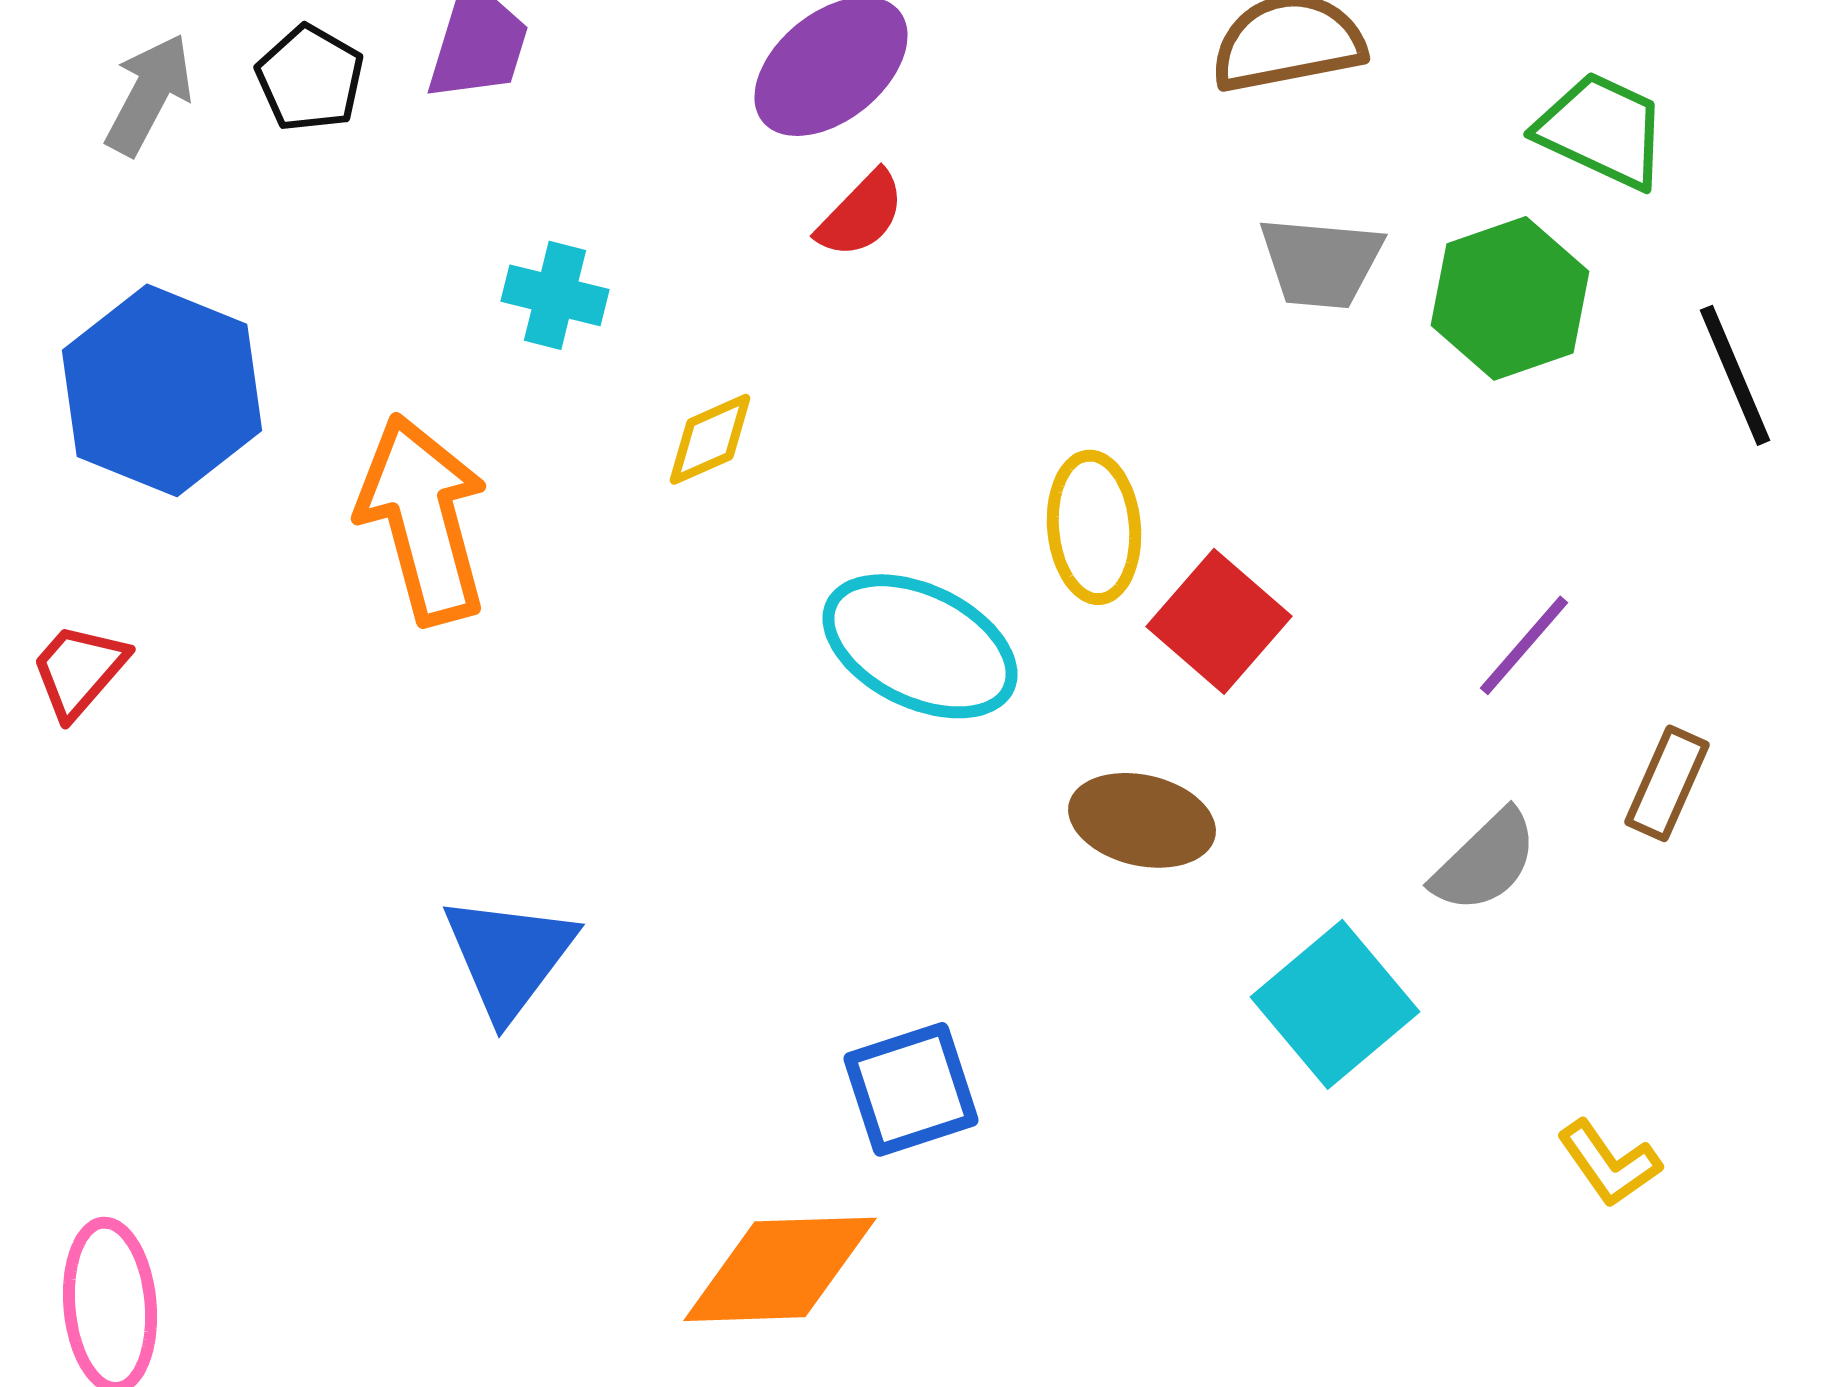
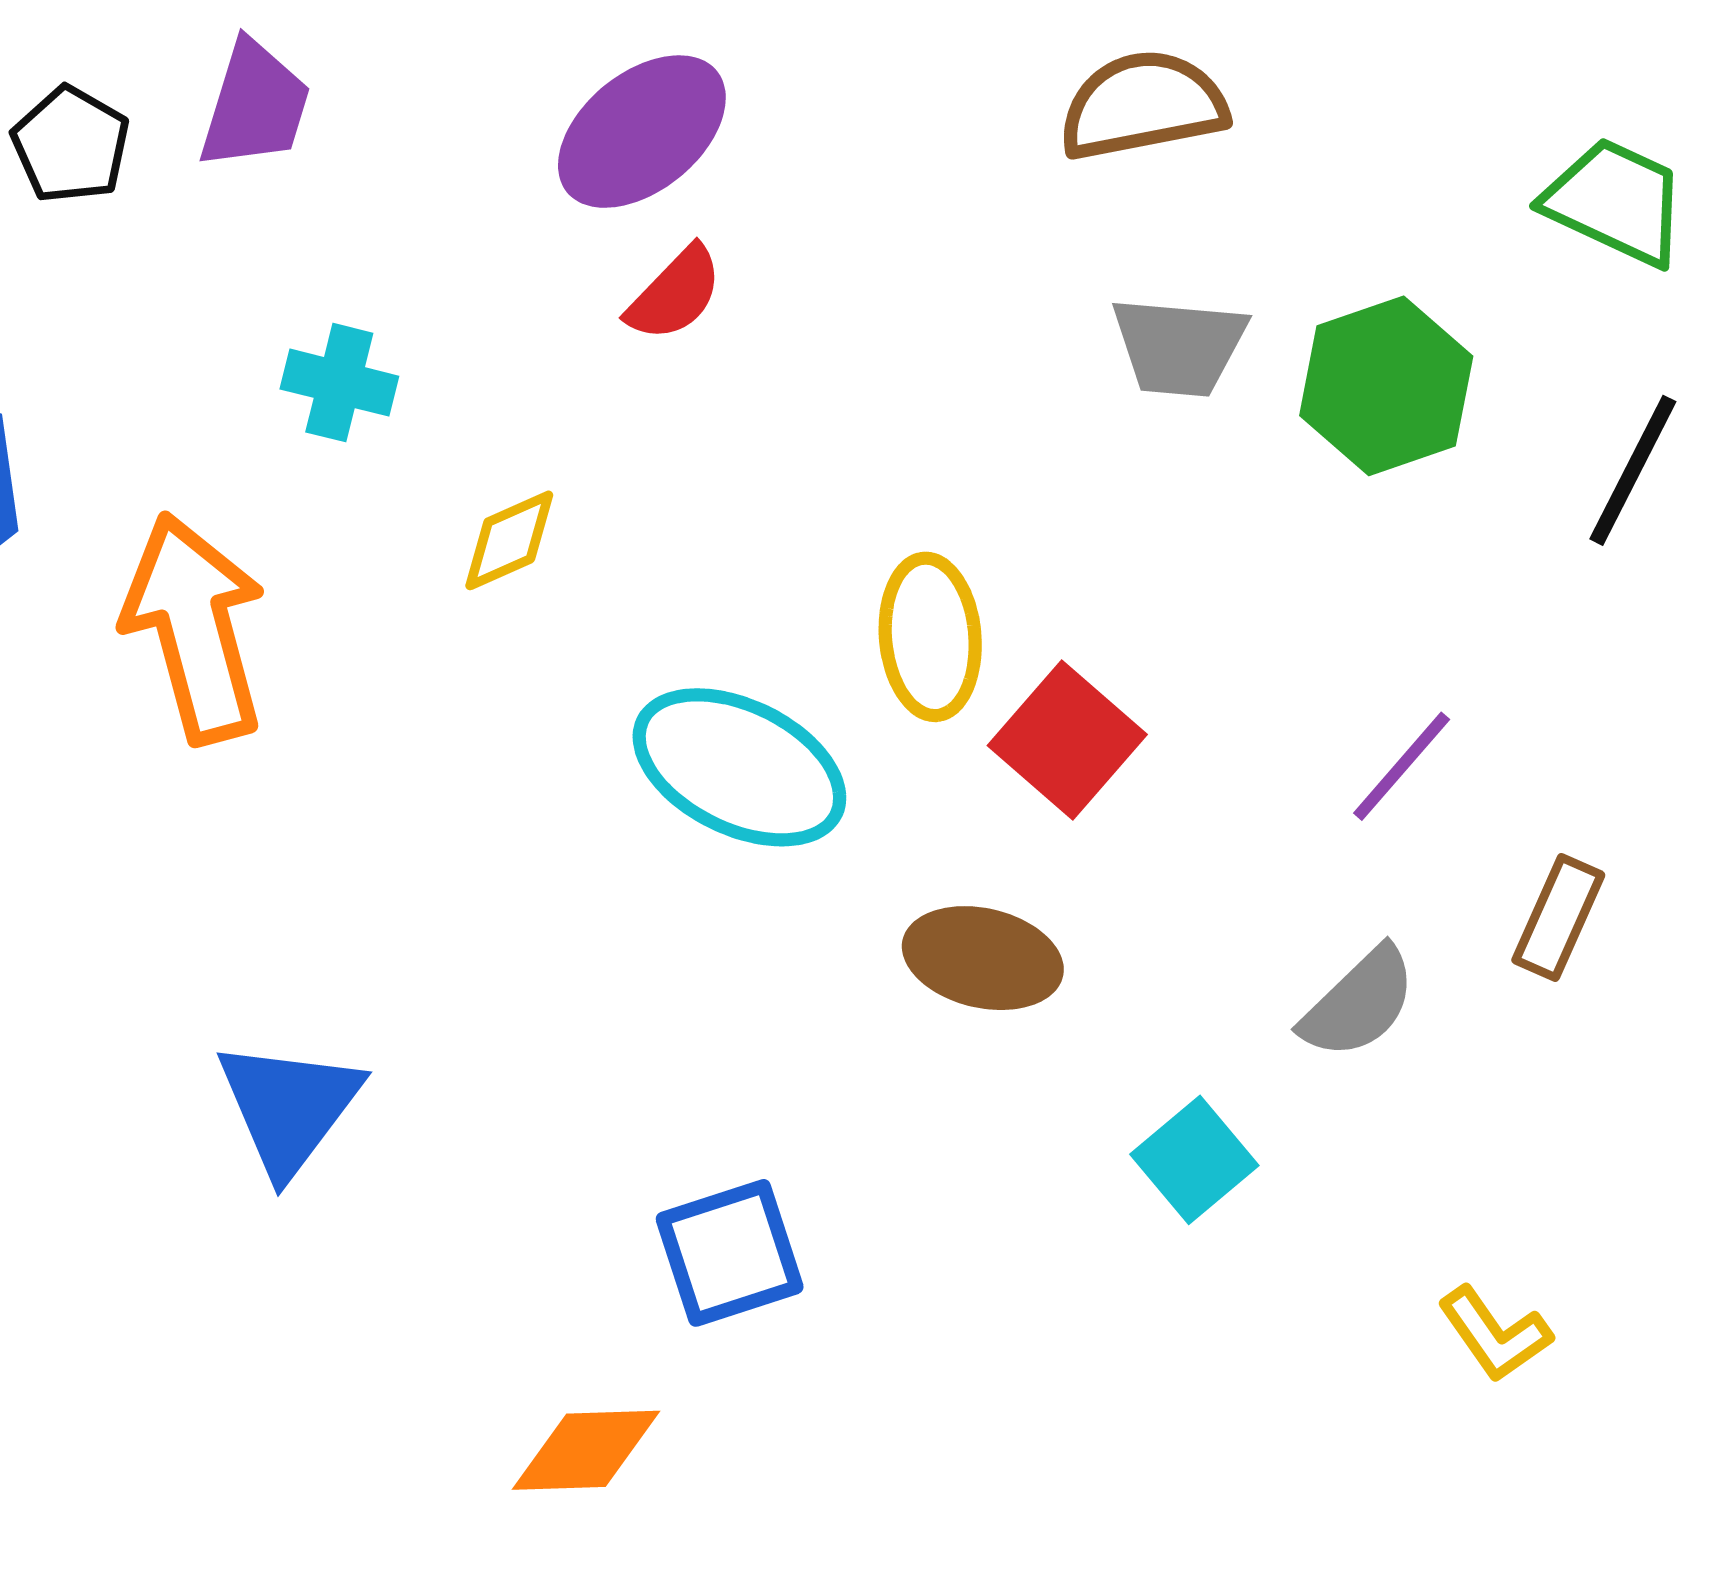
green trapezoid: (1602, 130) -> (1615, 202), moved
black line: (1735, 375) -> (1633, 470), turned 50
cyan square: (1335, 1004) -> (1194, 1160), size x0.7
orange diamond: (780, 1269) -> (586, 1450), size x0.7

